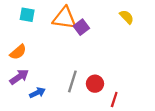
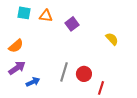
yellow semicircle: (127, 17) -> (112, 39), moved
orange triangle: (64, 18) -> (46, 16), moved, size x0.6

